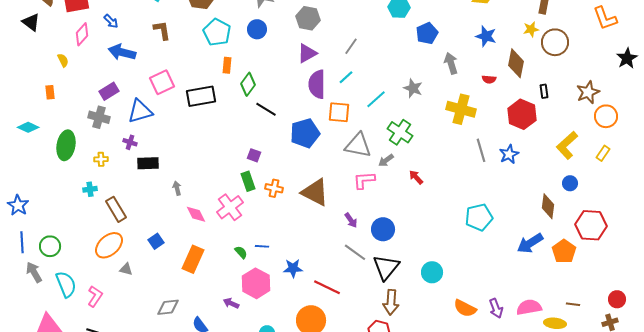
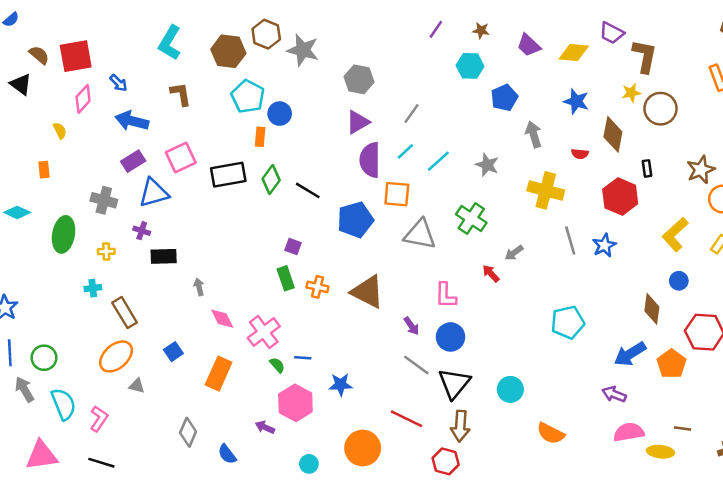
blue circle: (257, 29) -> (280, 114), moved
green diamond: (248, 84) -> (271, 179), moved
purple rectangle: (109, 91) -> (133, 161), moved
cyan line: (376, 99) -> (438, 161), moved
gray arrow: (386, 160) -> (514, 253), moved
pink L-shape: (364, 180) -> (446, 295), moved, turned -85
pink cross: (230, 207) -> (264, 332), moved
red line: (327, 287) -> (407, 419), moved
gray diamond: (168, 307) -> (188, 432), turned -60
purple arrow: (496, 308) -> (614, 394), moved, turned 132

